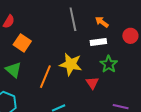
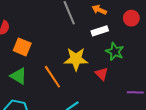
orange line: (45, 77) -> (52, 77), turned -45

